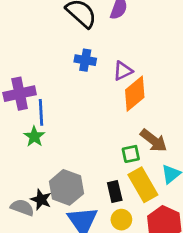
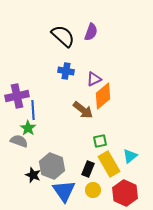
brown arrow: (154, 141) -> (83, 110), moved
black rectangle: (115, 191) -> (88, 169), turned 35
gray semicircle: (22, 208) -> (19, 141), moved

